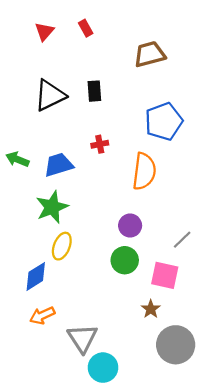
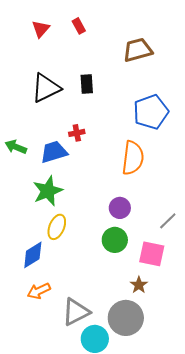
red cross: (100, 144) -> (77, 133), moved
gray triangle: (82, 338) -> (76, 312), turned 36
gray circle: (176, 345) -> (126, 318), moved

